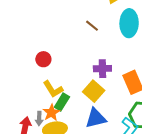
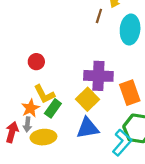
brown line: (92, 26) -> (99, 16), moved, turned 64
purple cross: (102, 69) -> (98, 76), size x1.5
orange star: (51, 113) -> (30, 108), moved

